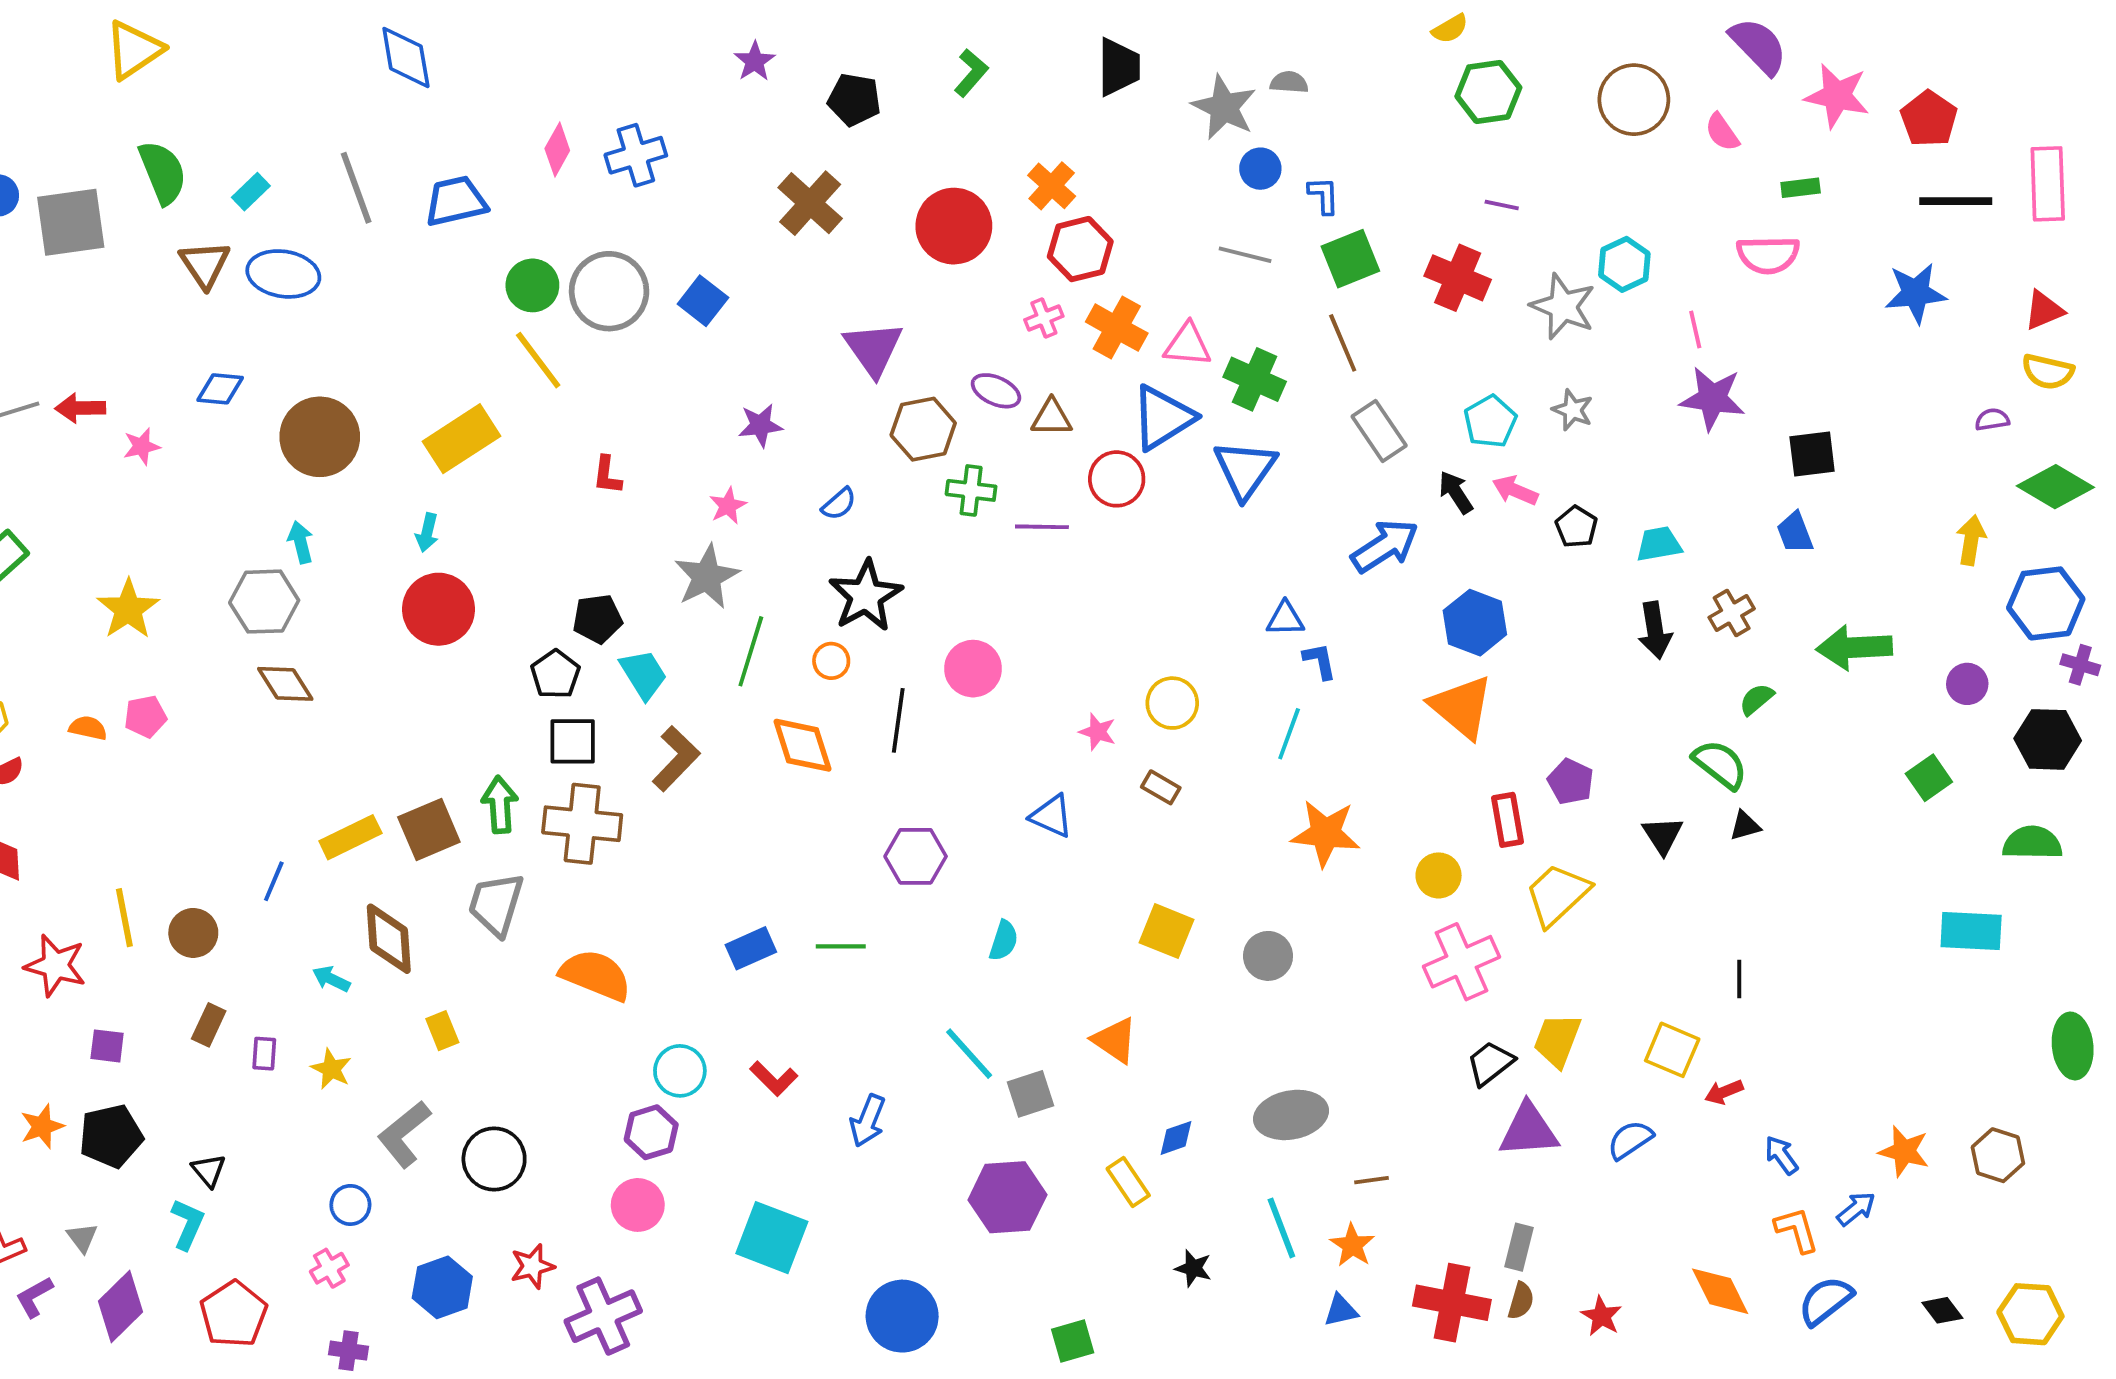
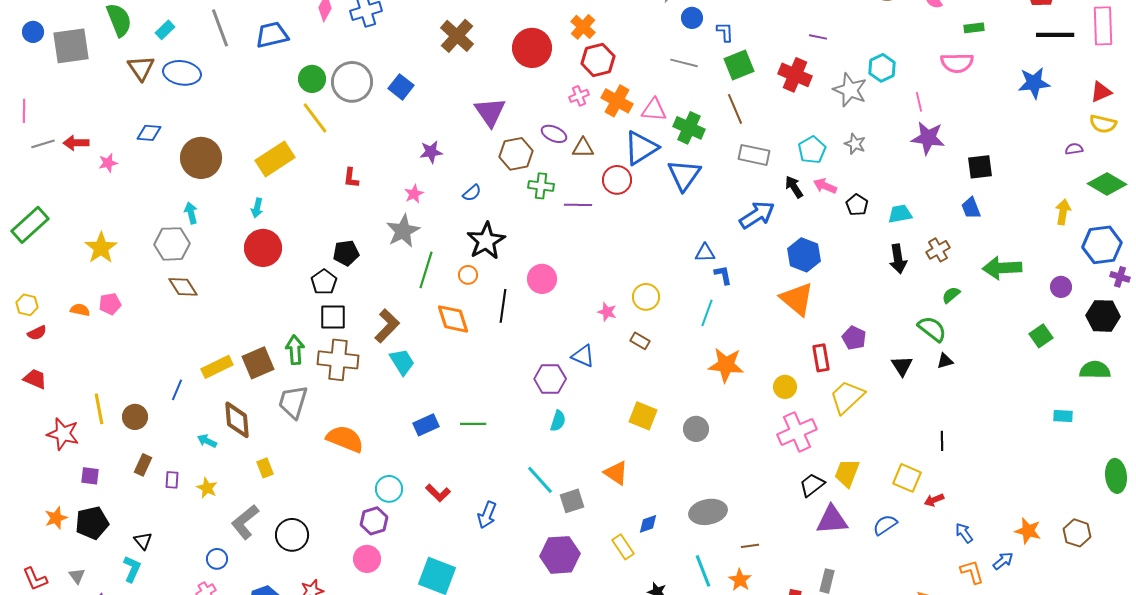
gray rectangle: (1379, 431) -> (754, 155), turned -44
cyan trapezoid: (643, 674) -> (402, 362), moved
purple hexagon: (916, 856) -> (550, 379), moved
cyan rectangle: (1971, 931) -> (1063, 416), size x0.6

